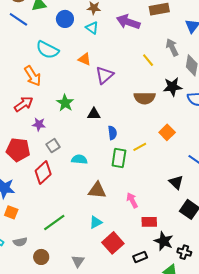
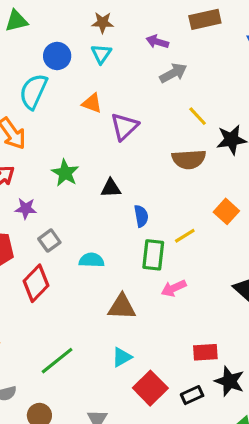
blue circle: (65, 19) -> (57, 56), moved
purple arrow: (128, 22) -> (157, 42), size x0.6
cyan triangle: (92, 28) -> (101, 54), turned 32
gray arrow: (172, 47) -> (173, 73), moved, turned 90
cyan semicircle: (47, 50) -> (33, 91), turned 90
yellow line: (148, 60) -> (198, 116), moved
pink arrow: (132, 200) -> (174, 288), moved, turned -84
black rectangle: (140, 257) -> (192, 395), moved

